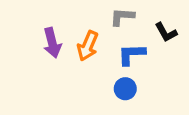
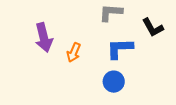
orange arrow: (88, 46) -> (74, 53), moved, size x0.7

